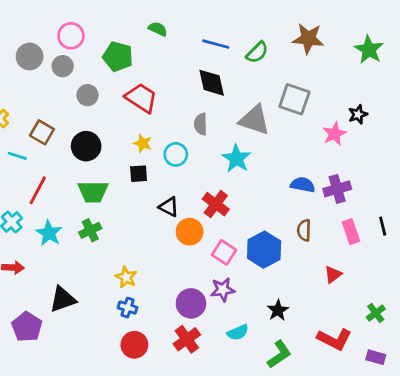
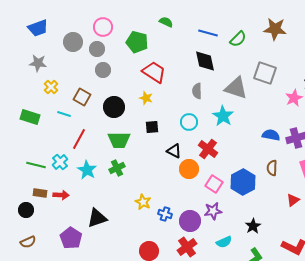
gray circle: (87, 95) -> (103, 70), moved
yellow star: (143, 143) -> (146, 98), moved
cyan circle: (176, 154) -> (189, 122), moved
blue cross: (127, 308) -> (165, 214), moved

